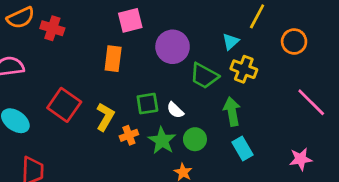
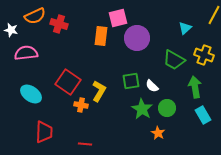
cyan triangle: (231, 41) -> (185, 28), moved
purple circle: (173, 47) -> (137, 38), moved
orange rectangle: (113, 59) -> (101, 36), moved
orange cross: (129, 135) -> (81, 105), moved, turned 32

